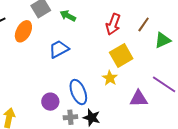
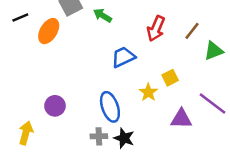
blue trapezoid: (59, 49) -> (123, 57), moved
yellow square: (121, 55) -> (170, 78), moved, size x0.6
purple circle: (50, 102) -> (55, 106), moved

